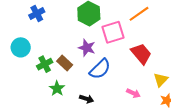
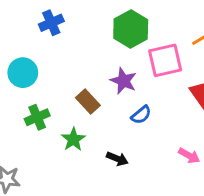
green cross: (45, 64) -> (37, 117), moved
blue semicircle: (100, 69) -> (141, 115), size x0.6

